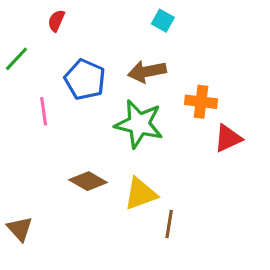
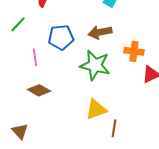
blue pentagon: (85, 79) -> (61, 37), turned -30
brown diamond: (88, 181) -> (39, 90), moved

